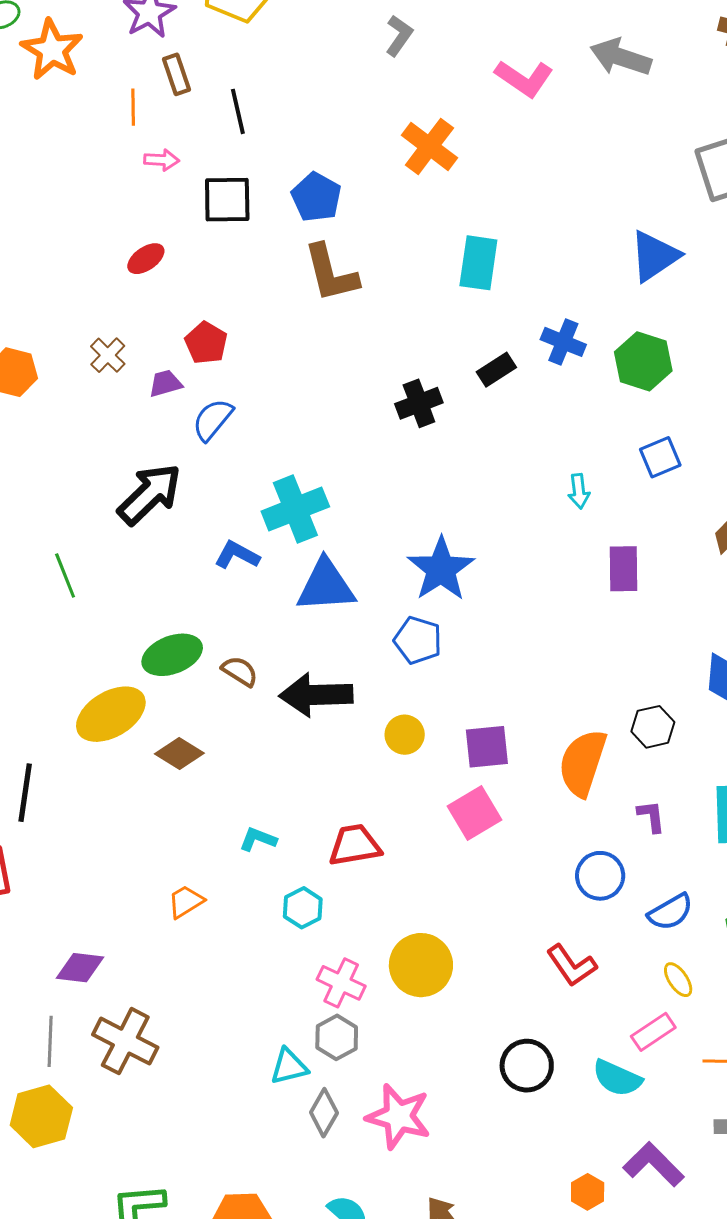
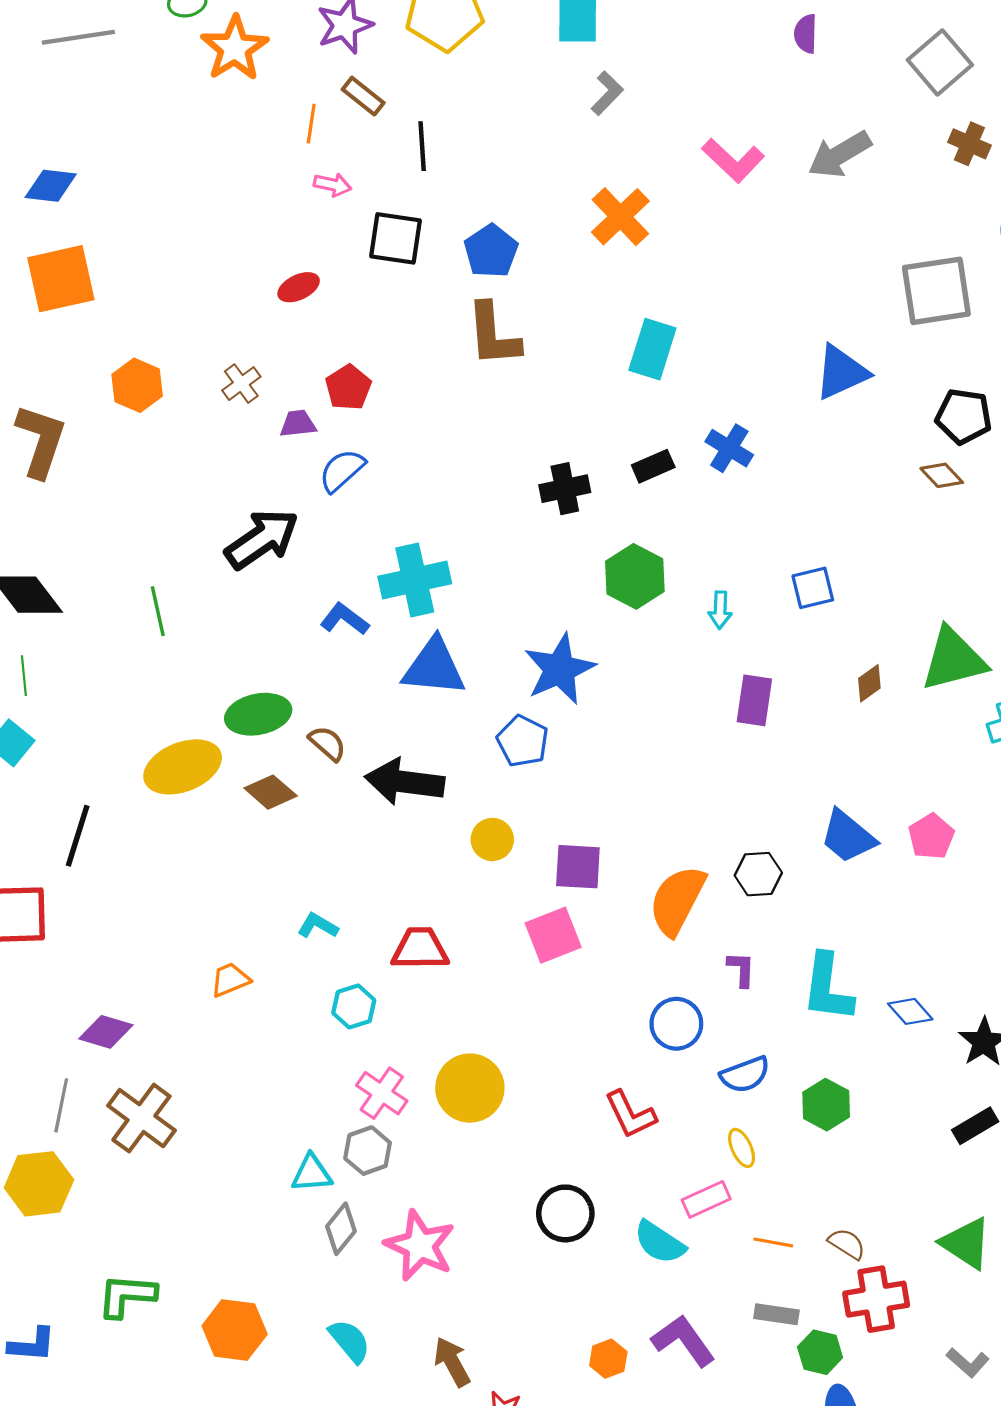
gray arrow: (621, 57) -> (840, 154), turned -58
brown rectangle: (177, 74) -> (363, 96), turned -42
green hexagon: (643, 361) -> (635, 576), moved
brown diamond: (179, 754) -> (271, 792), moved

